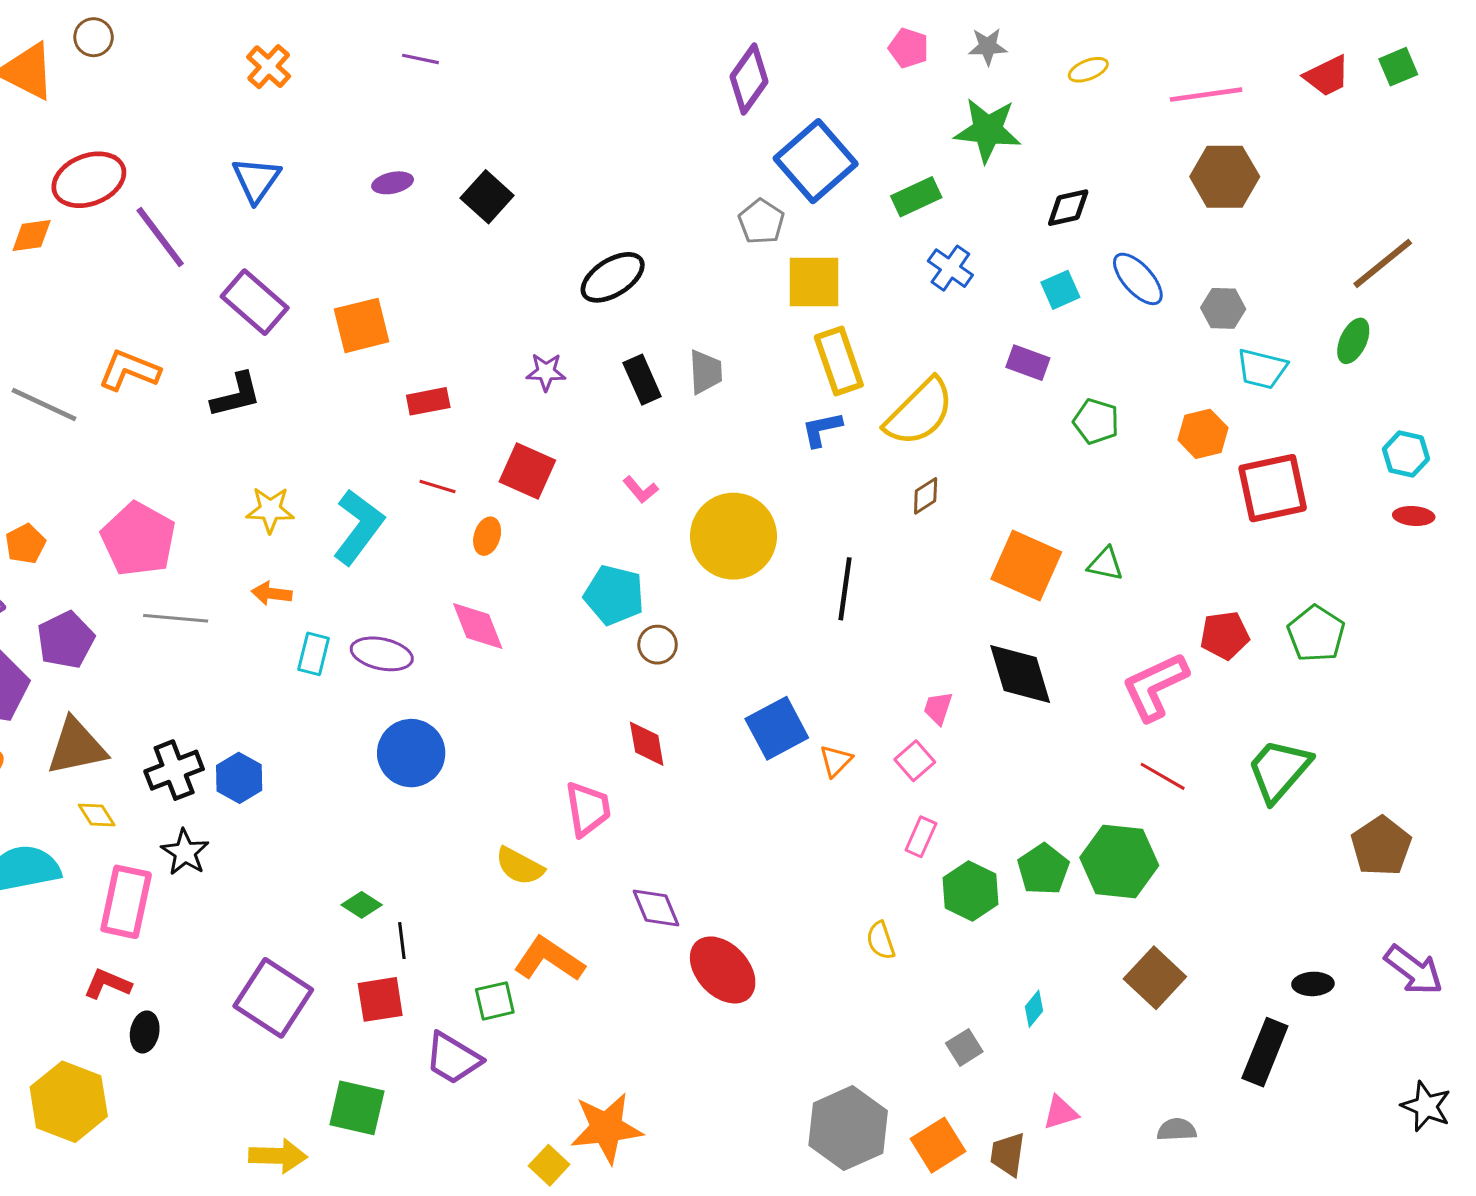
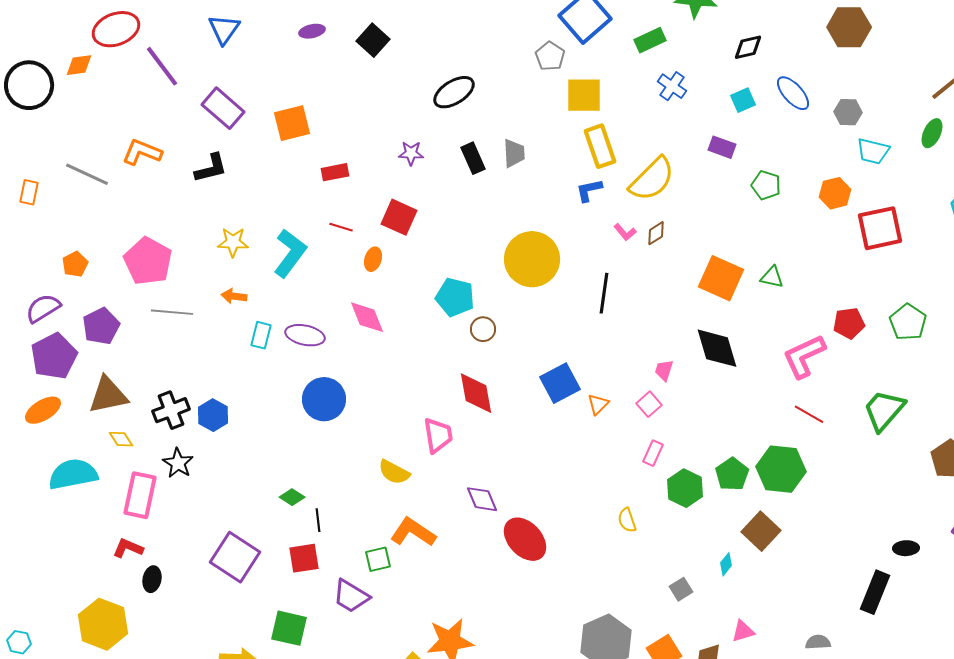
pink L-shape: (640, 490) -> (625, 232), moved
red diamond: (647, 744) -> (476, 393), size x1.4
brown square: (1155, 978) -> (761, 531), moved

